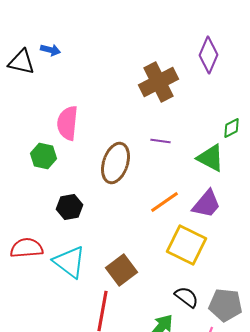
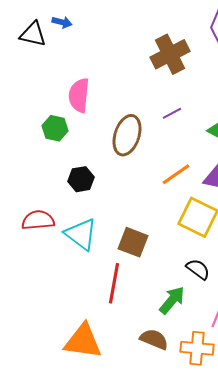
purple line: (160, 141) -> (172, 113), turned -36
brown square: (122, 270) -> (133, 242), turned -32

